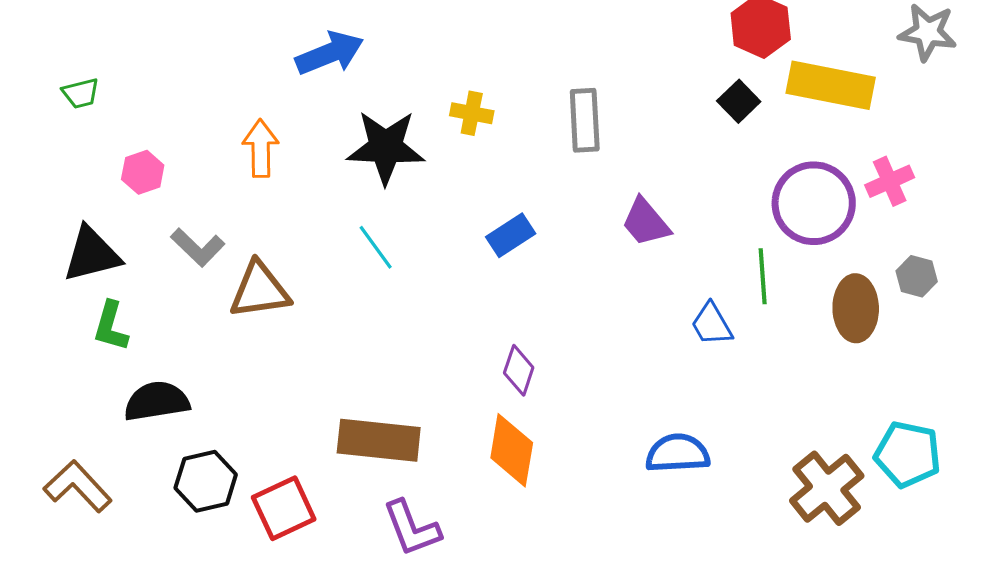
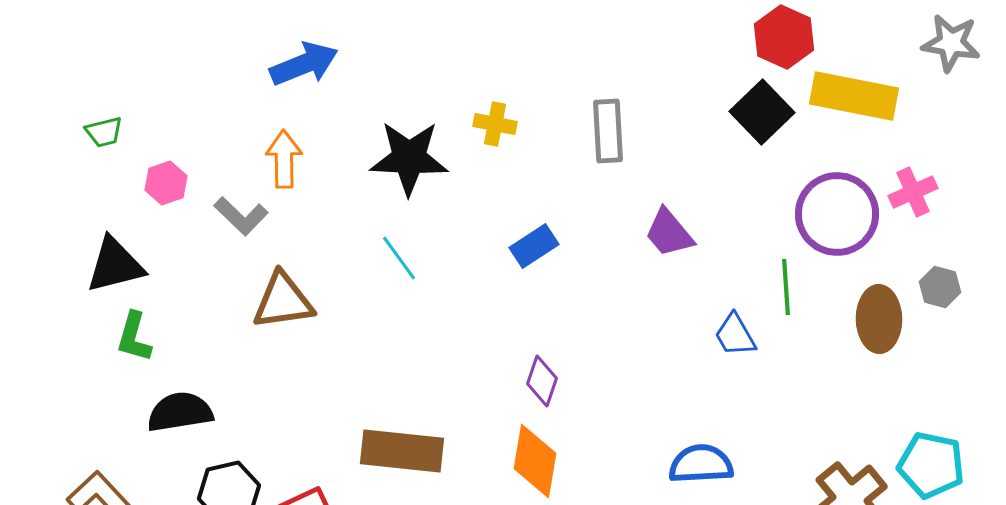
blue arrow: (330, 53) -> (304, 64), moved
green trapezoid: (81, 93) -> (104, 132), moved
black square: (739, 101) -> (762, 112), size x1.5
gray L-shape: (198, 247) -> (241, 216), moved

